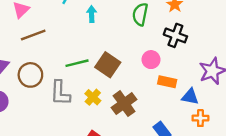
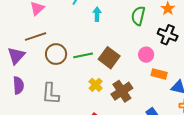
brown line: (33, 35) -> (36, 36), moved
brown circle: (30, 75) -> (56, 54), moved
gray L-shape: (60, 93) -> (51, 94), moved

